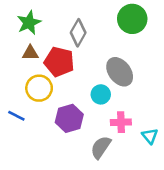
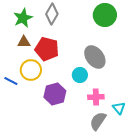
gray diamond: (78, 33) -> (52, 14), moved
blue line: (16, 116) -> (11, 81), moved
gray semicircle: (101, 147) -> (98, 121), moved

